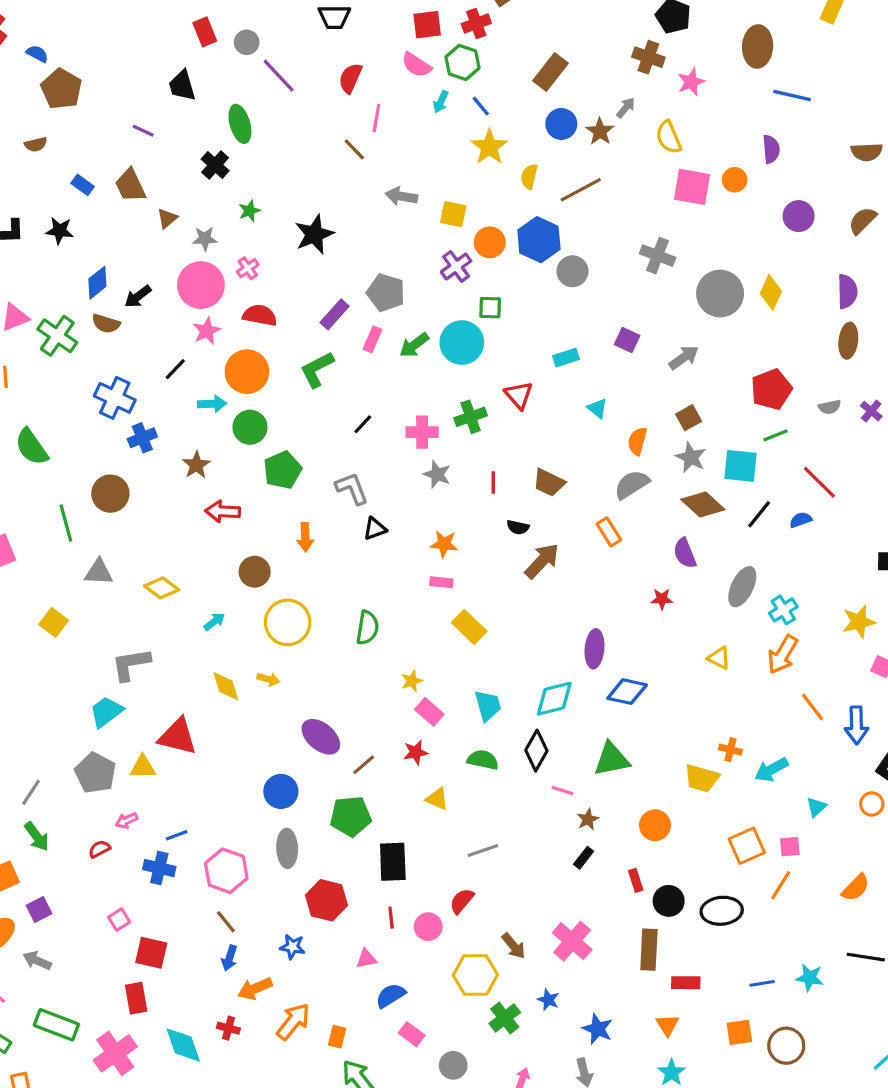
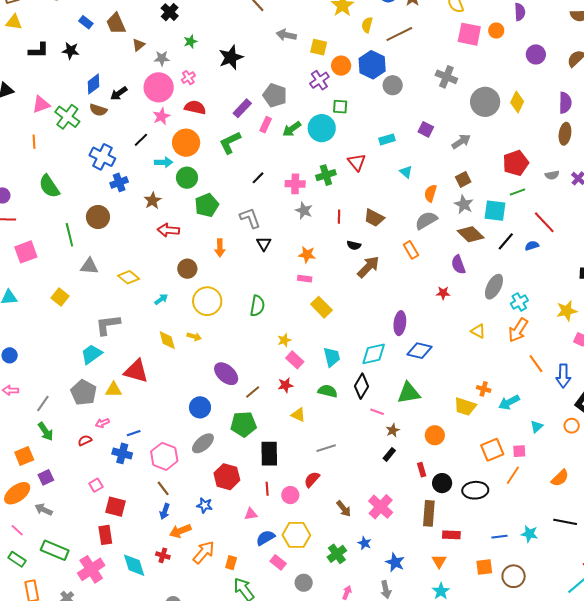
black triangle: (375, 529) -> (264, 244), turned -42
gray ellipse: (287, 848) -> (203, 443), turned 50
yellow hexagon: (475, 975) -> (296, 535), moved

